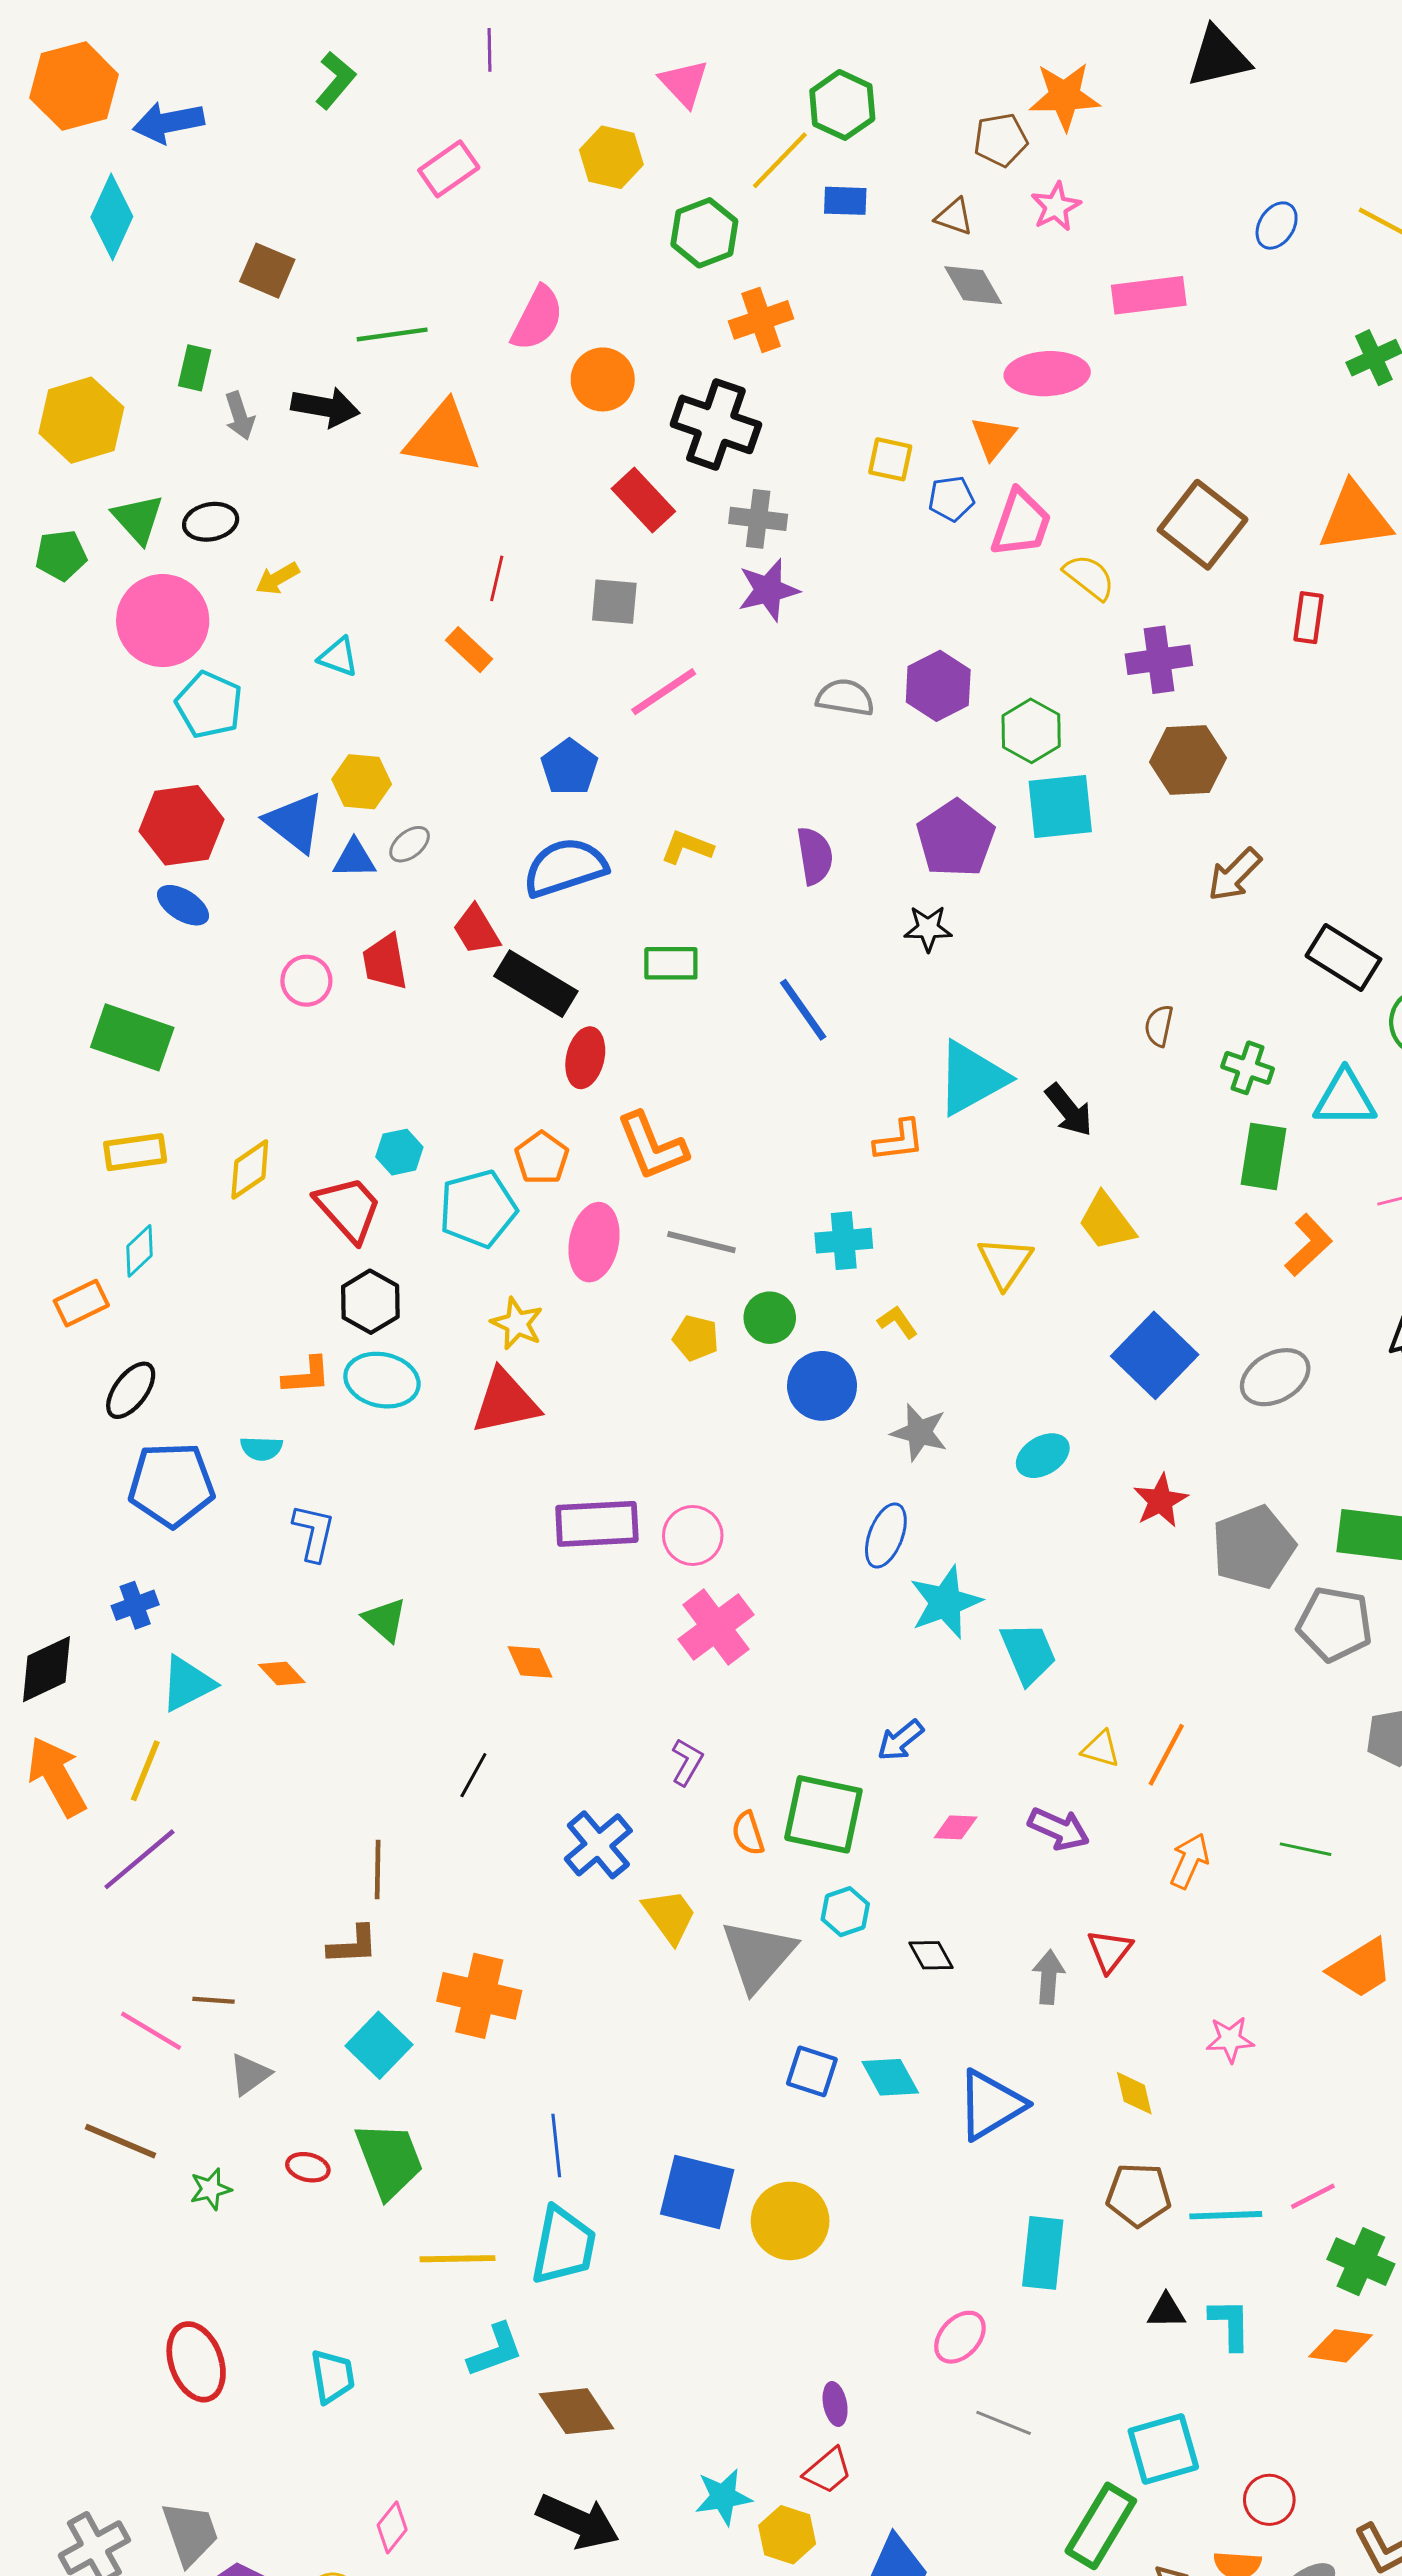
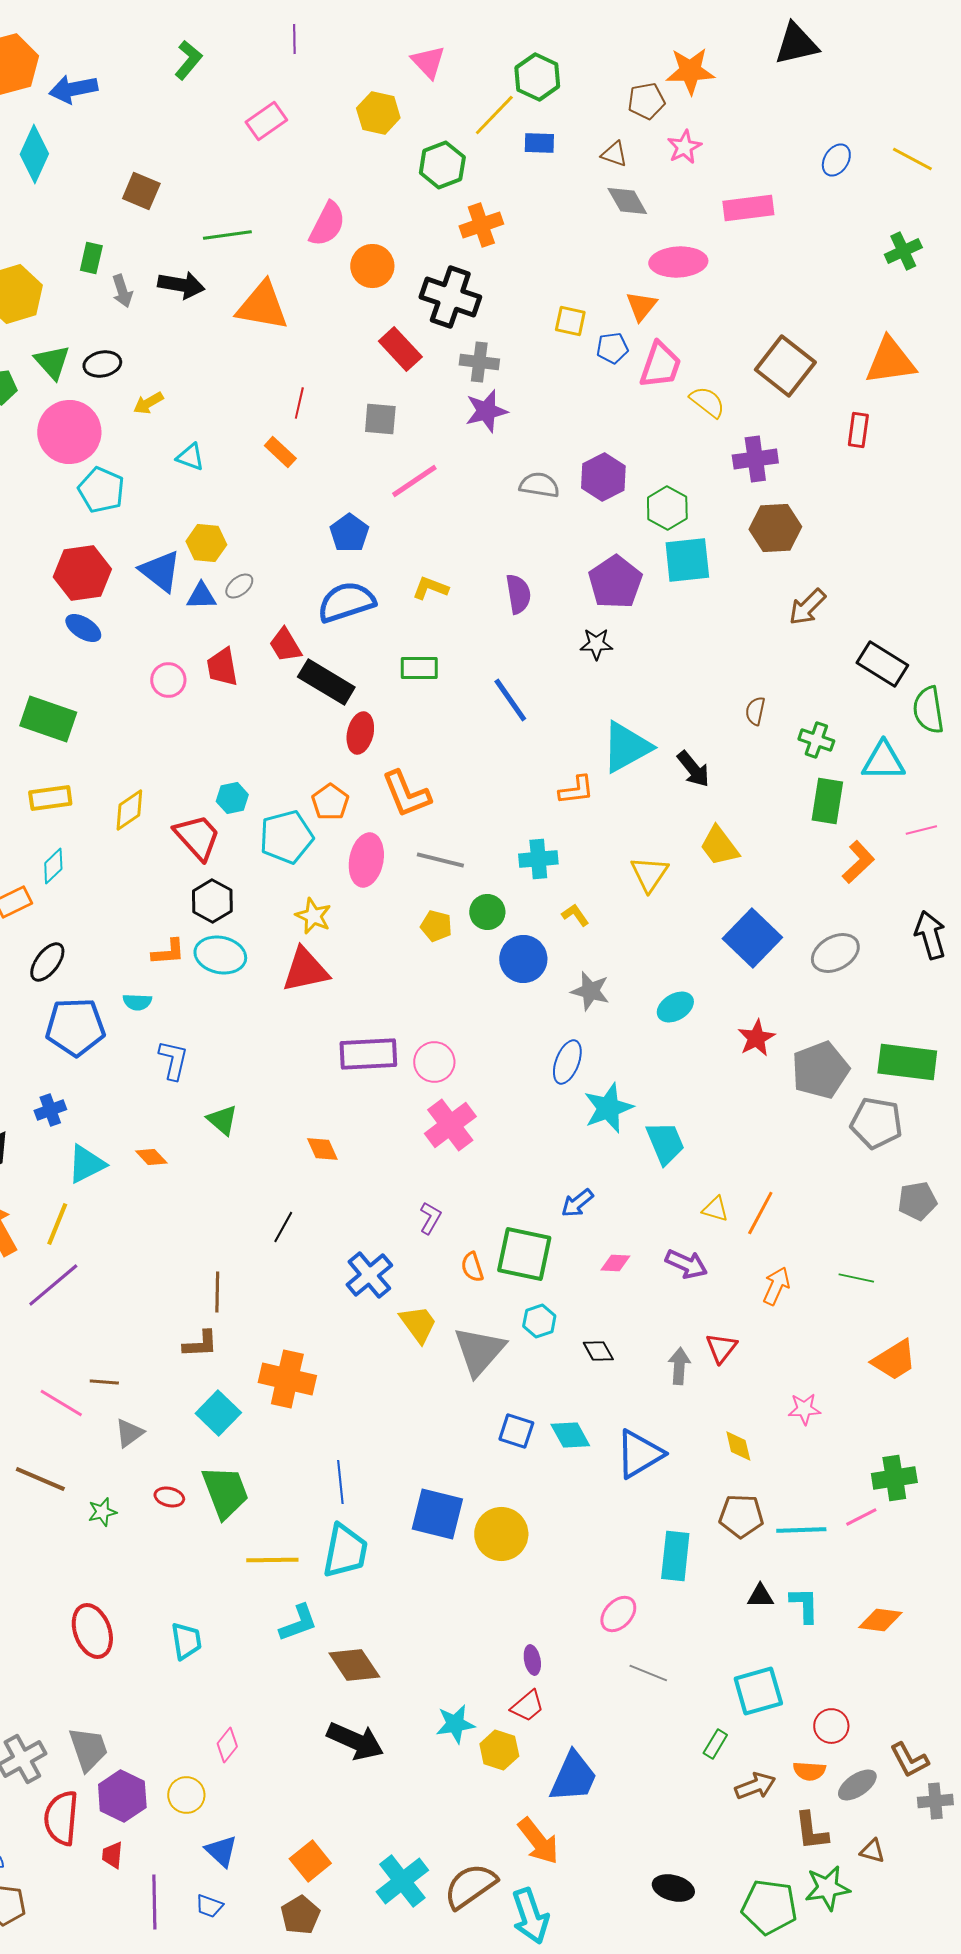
green cross: (1361, 2262) -> (894, 1478), moved, turned -33
green rectangle: (1101, 2526) -> (715, 1744), size x0.5

